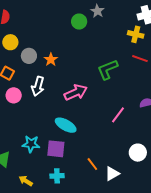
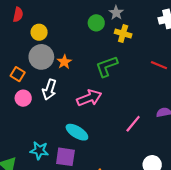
yellow cross: (136, 34) -> (123, 34), moved
yellow circle: (10, 42) -> (39, 32), moved
gray circle: (29, 56) -> (41, 57), size x1.5
green L-shape: (108, 69) -> (107, 66), moved

